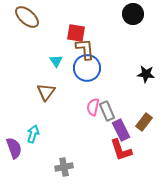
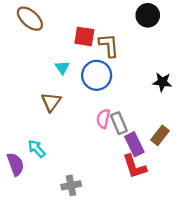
brown L-shape: (85, 49) -> (109, 45), moved
cyan arrow: (33, 134) -> (37, 149), turned -60

